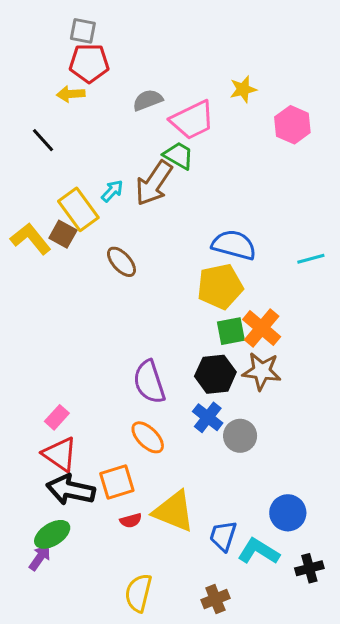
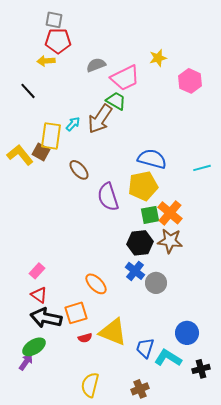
yellow rectangle: (78, 209) -> (51, 136), turned 44
purple semicircle: (149, 382) -> (108, 197), moved
red triangle: (60, 454) -> (39, 295), size x0.7

